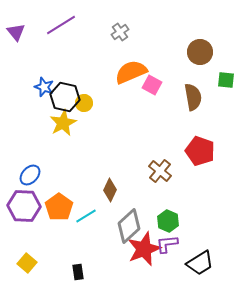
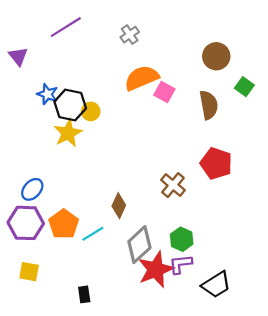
purple triangle: (16, 32) -> (18, 56), moved
green square: (226, 80) -> (244, 87), turned 30
yellow square: (27, 263) -> (29, 272), moved, turned -30

